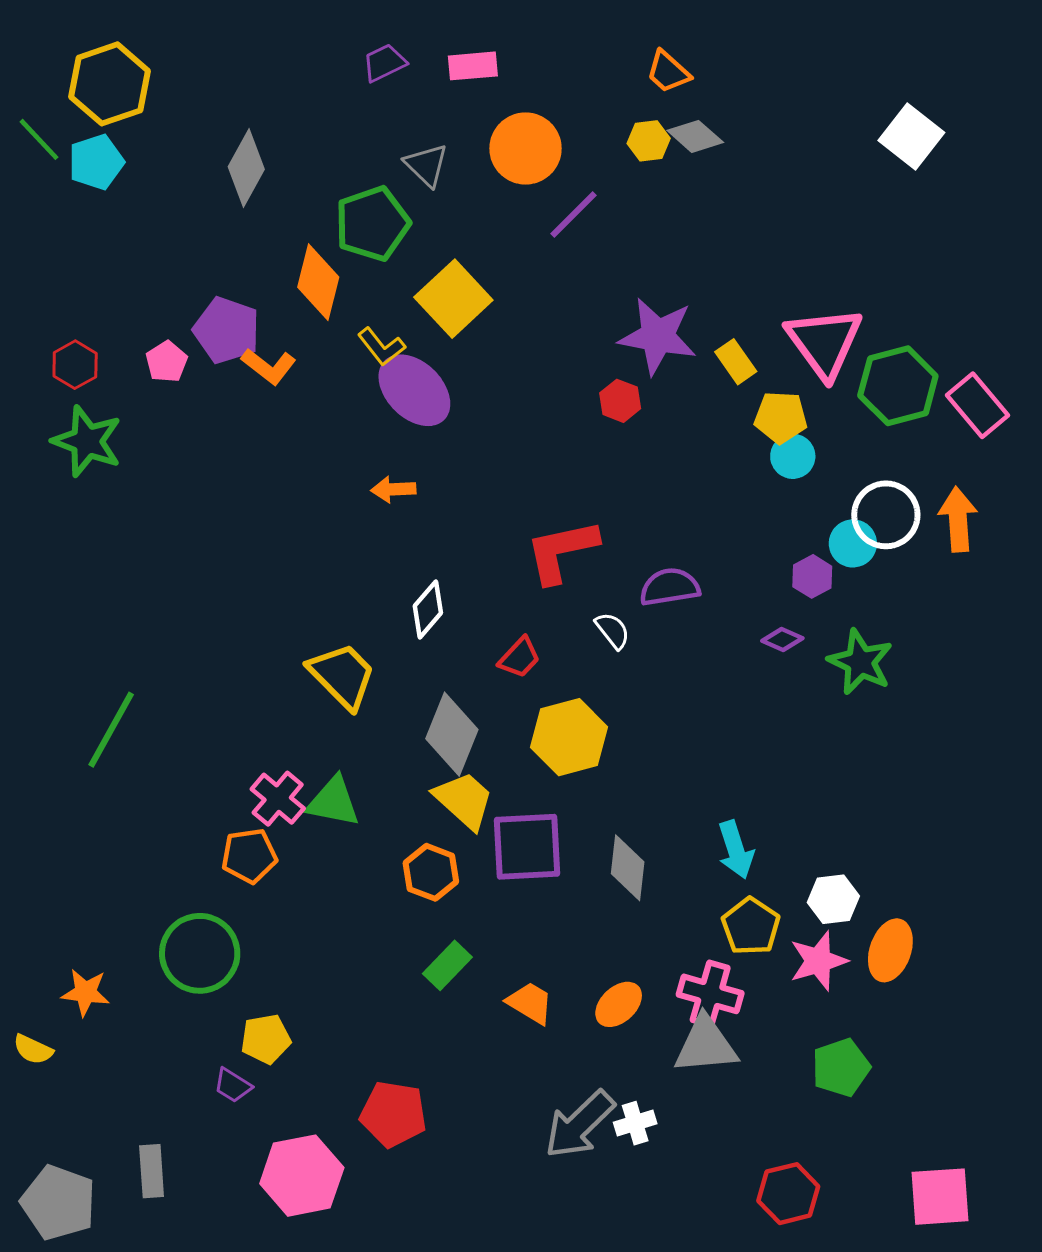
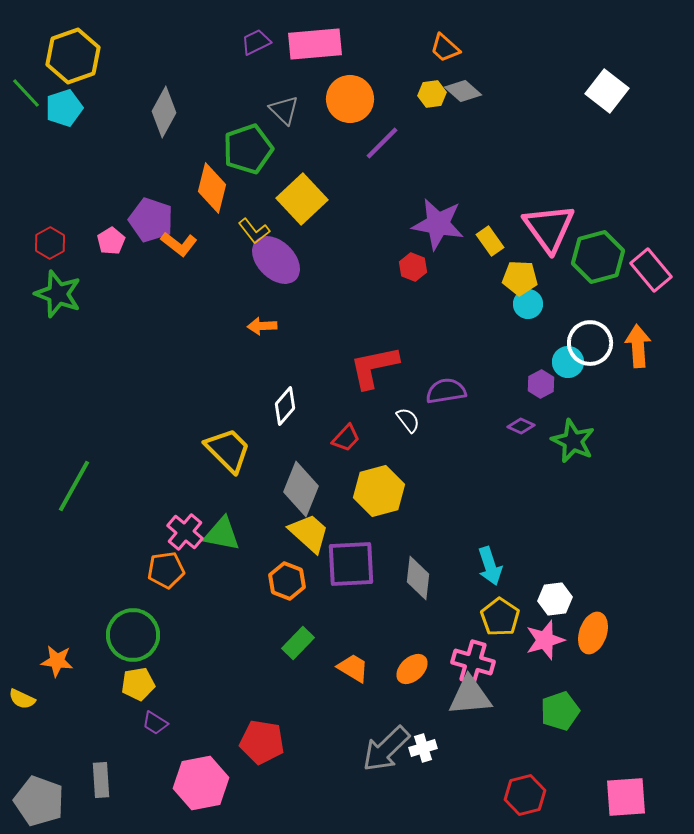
pink rectangle: (473, 66) -> (315, 44), size x1.6
yellow pentagon: (266, 1039) -> (138, 684), moved

